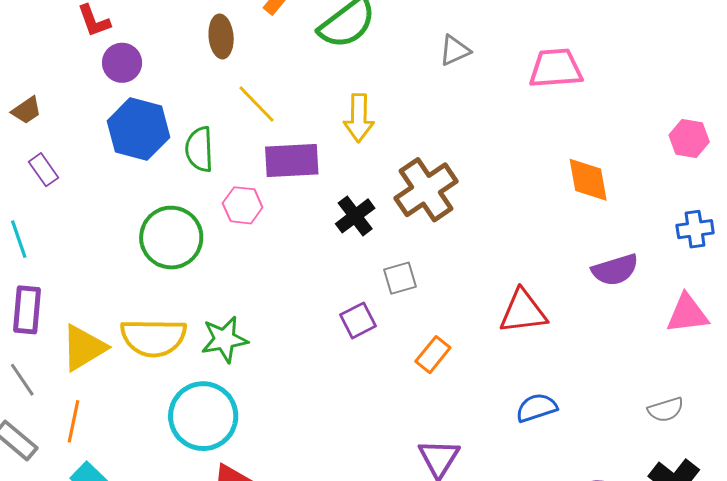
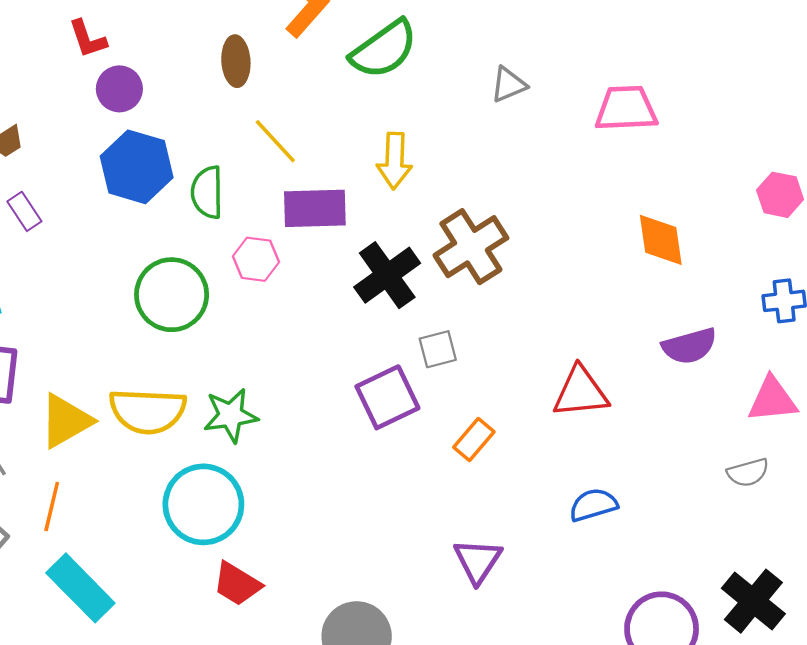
black cross: (355, 216) -> (387, 275), size x1.4
purple square: (358, 320) -> (387, 397), size x1.5
gray semicircle: (666, 410) -> (748, 472), moved

